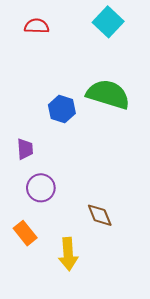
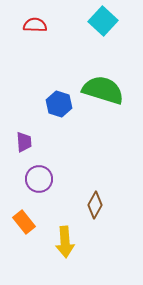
brown diamond: (100, 215) -> (95, 205), turned 52

